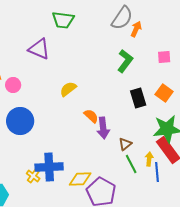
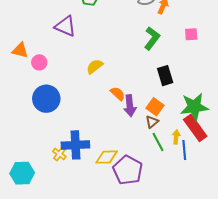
orange square: (164, 93) -> (155, 107), moved

